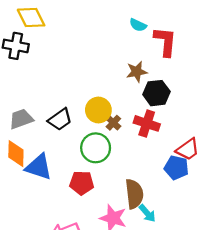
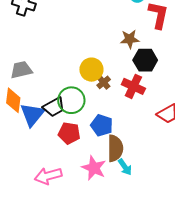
black trapezoid: (60, 119) -> (54, 107), moved
green circle: (96, 148) -> (71, 100), moved
blue triangle: (39, 167) -> (32, 115), turned 44
blue pentagon: (176, 168) -> (102, 125), moved

